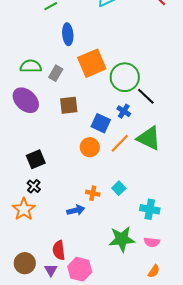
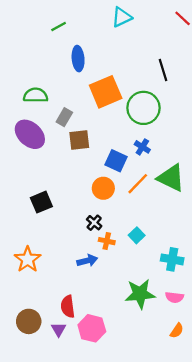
gray rectangle: (56, 73) -> (64, 117), moved
black line: (146, 96) -> (163, 70), moved, turned 30
black cross: (34, 186) -> (94, 223), moved

